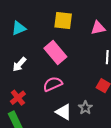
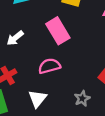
white triangle: (64, 112) -> (37, 99), moved, turned 30

